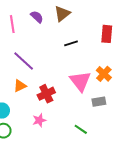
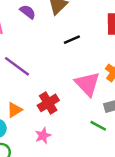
orange triangle: (20, 86) -> (15, 110), moved
green line: (81, 129) -> (98, 126), moved

